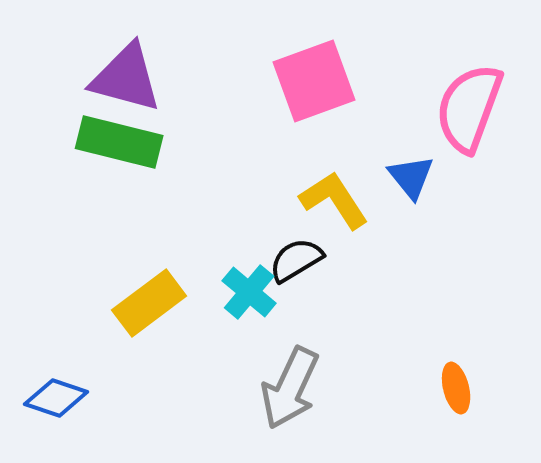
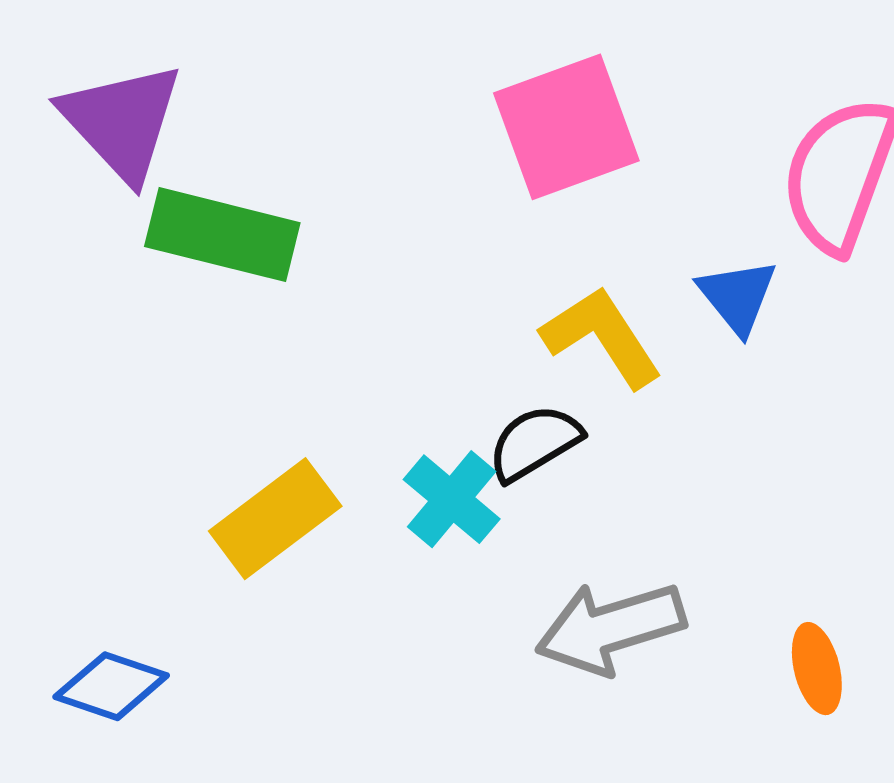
purple triangle: (126, 78) -> (122, 122), moved, turned 32
gray arrow: (290, 388) -> (610, 628), moved, turned 48

